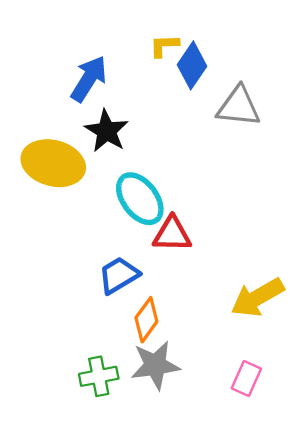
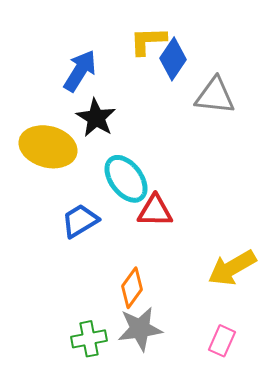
yellow L-shape: (164, 46) -> (148, 41), size x1.4
blue trapezoid: (119, 275) -> (80, 221), moved

